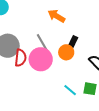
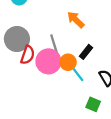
orange circle: (66, 52) -> (68, 62), moved
cyan line: (70, 90) -> (78, 75), moved

